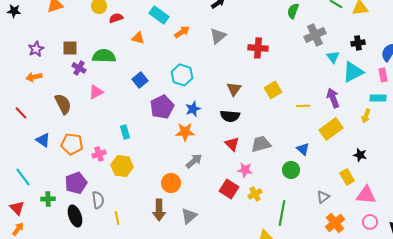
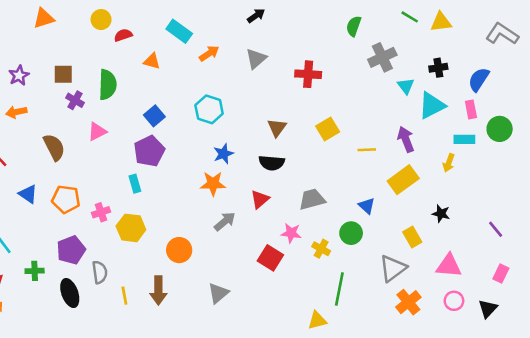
green semicircle: (104, 56) -> (108, 85), turned 90
purple pentagon: (162, 107) -> (149, 151), moved
red triangle: (232, 144) -> (260, 199), moved, turned 35
yellow rectangle: (347, 177) -> (412, 237), moved
orange circle: (171, 183) -> (179, 250), moved
yellow cross: (255, 194) -> (321, 249), moved, turned -32
gray triangle: (323, 197) -> (393, 268), size x1.6
brown arrow: (159, 210) -> (158, 290), moved

